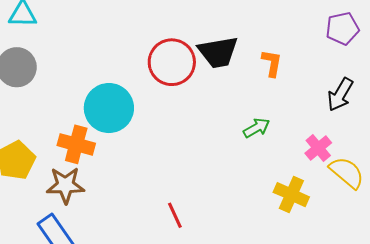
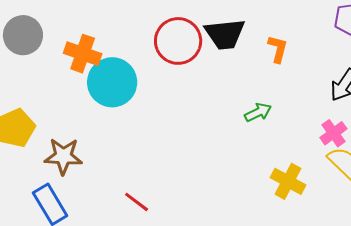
orange cross: (76, 144) -> (83, 54), moved
pink cross: (318, 148) -> (333, 133), moved
red line: (175, 215) -> (137, 202), moved, turned -32

